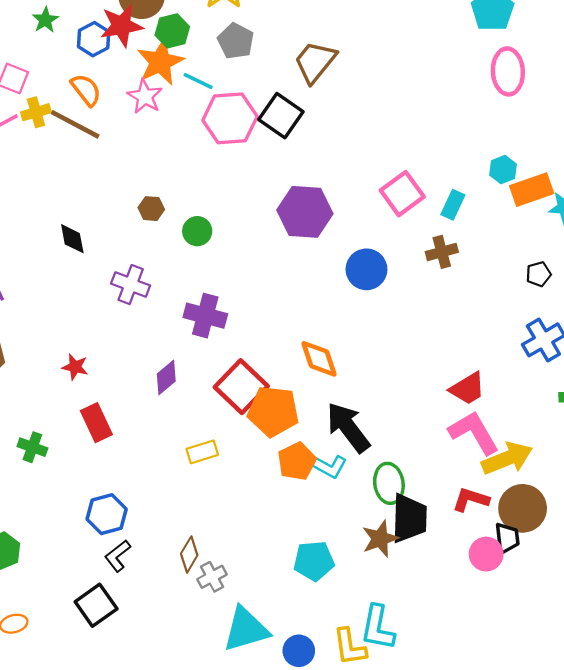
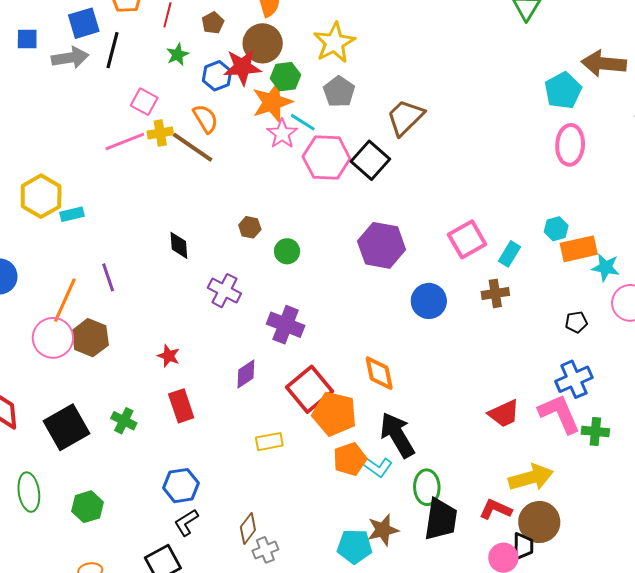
pink star: (145, 96) -> (282, 134), moved
pink L-shape: (474, 433) -> (559, 414), moved
brown star: (380, 539) -> (383, 530), moved

